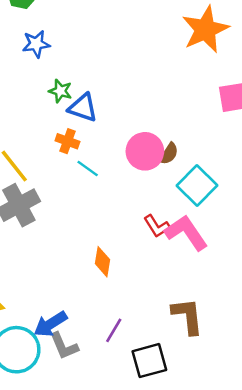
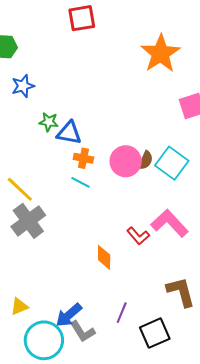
orange cross: (67, 141) -> (83, 158), moved
cyan square: (197, 185) -> (172, 163), moved
red L-shape: (157, 226) -> (138, 236), moved

